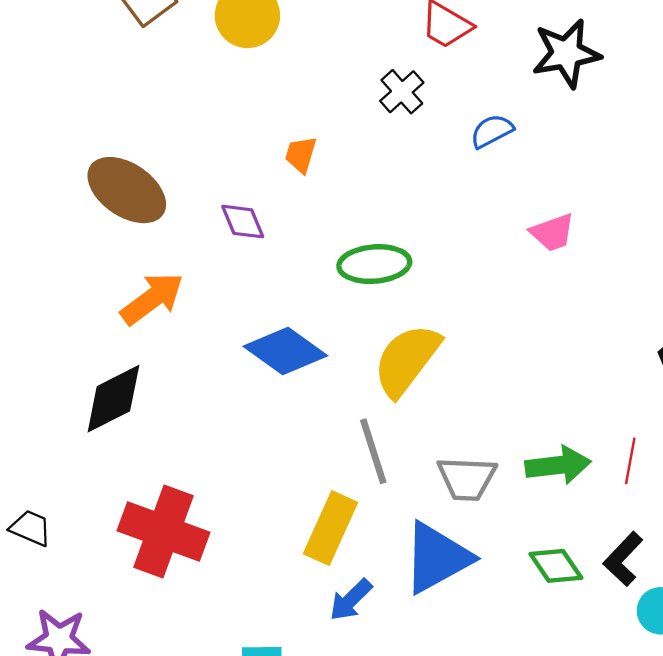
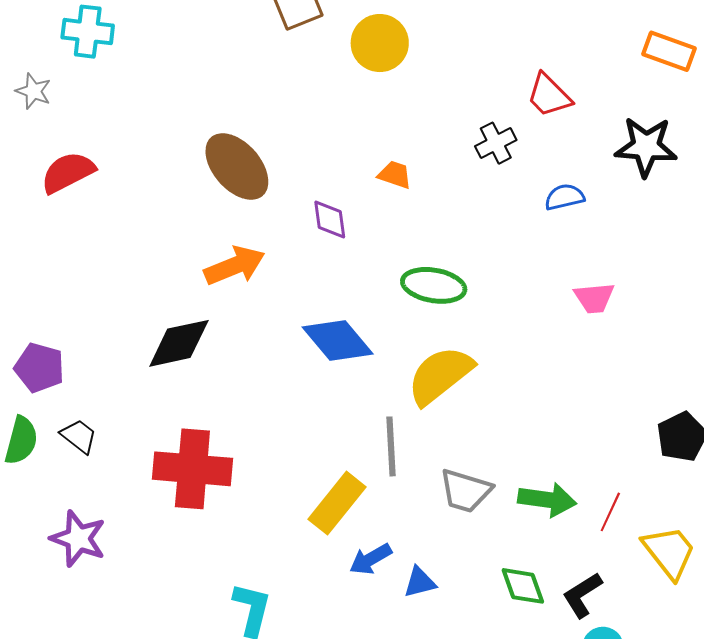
orange trapezoid: (301, 155) -> (395, 175), turned 78
red cross: (163, 532) -> (192, 469), turned -30
blue triangle: (437, 558) -> (420, 582), moved, size x0.5
blue arrow: (351, 600) -> (371, 559), moved

